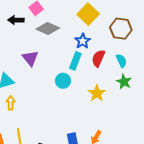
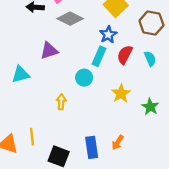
purple triangle: (30, 58) -> (49, 51), turned 48
green star: (124, 82) -> (150, 107), moved
yellow arrow: (11, 103) -> (61, 102), moved

